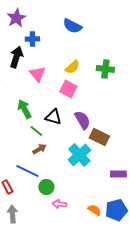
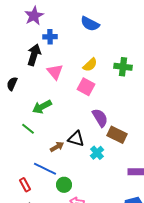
green arrow: (24, 109) -> (42, 107), turned -90
black triangle: (53, 117) -> (76, 139), moved
green line: (36, 131) -> (28, 129), moved
cyan cross: (79, 155) -> (97, 153), size x0.6

